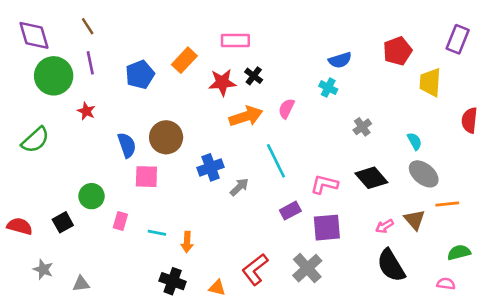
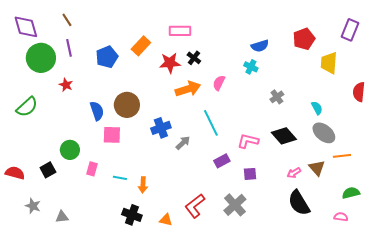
purple square: (327, 228) -> (250, 174), size x0.6

